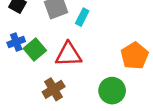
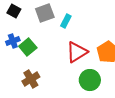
red triangle: (69, 54) -> (77, 52), moved, turned -30
brown cross: (54, 89) -> (31, 79), moved

